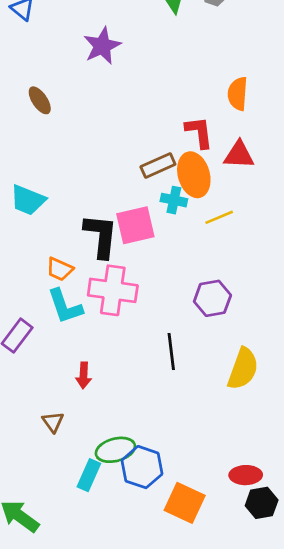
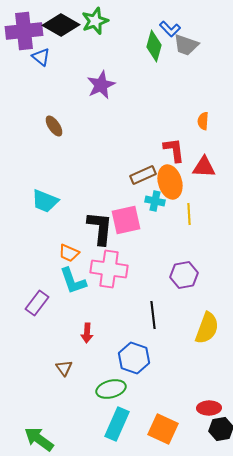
orange semicircle: (238, 94) -> (203, 121), size x0.7
yellow line: (219, 217) -> (189, 214), turned -70
blue hexagon: (142, 467) -> (134, 358), moved
cyan rectangle: (89, 475) -> (117, 424), moved, size x1.4

